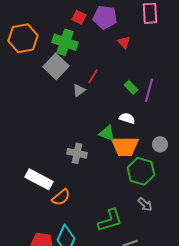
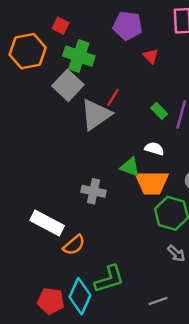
red square: (79, 17) -> (61, 26), moved
gray triangle: (79, 90) -> (96, 115), size x2.0
green L-shape: (110, 220) -> (109, 279), moved

